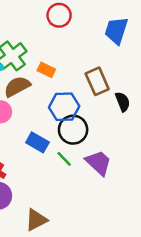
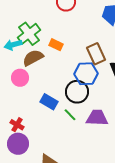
blue hexagon: (64, 107) -> (86, 74), moved
purple trapezoid: (98, 163) -> (97, 118), turned -40

